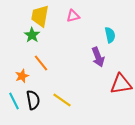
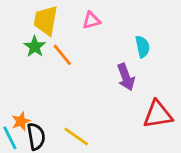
orange line: (41, 63) -> (62, 55), moved
orange star: (22, 76) -> (21, 121), moved

